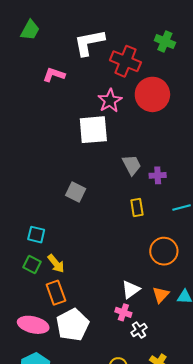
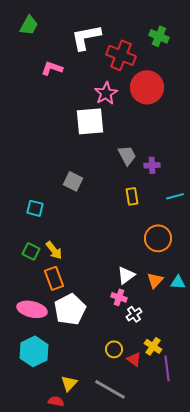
cyan square: (36, 235) -> (35, 208), moved

